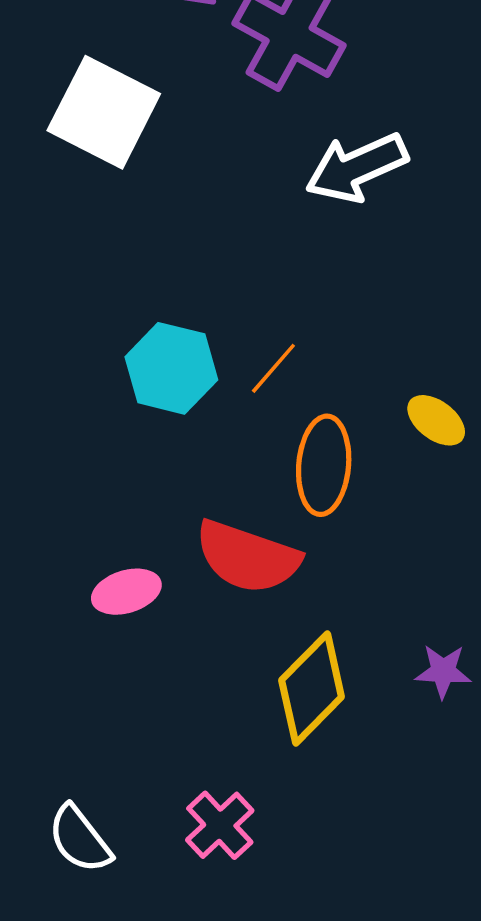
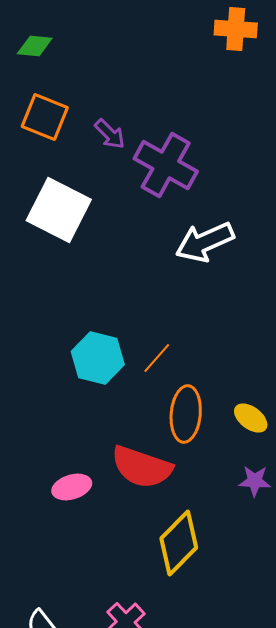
yellow ellipse: (436, 420) -> (251, 418), moved
purple star: (443, 671) -> (255, 481), moved

